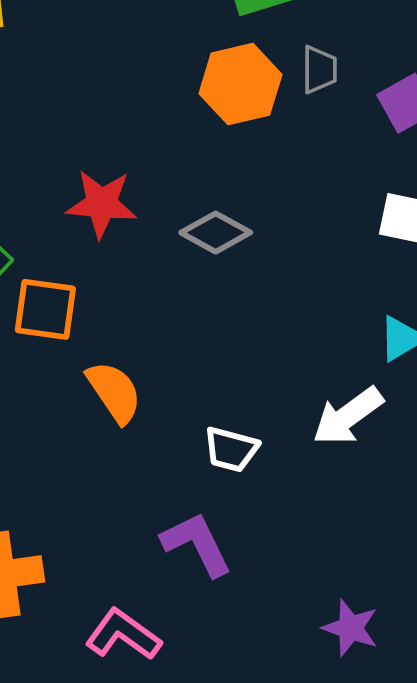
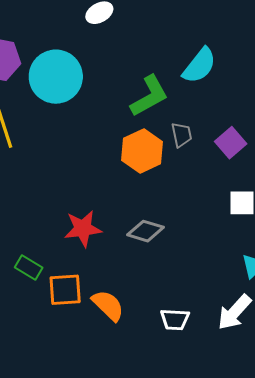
orange semicircle: (114, 392) -> (108, 305), moved
white trapezoid: (231, 449) -> (175, 319), moved

